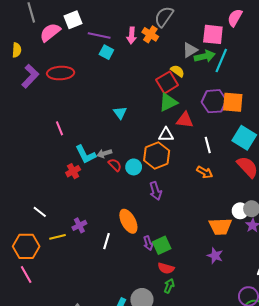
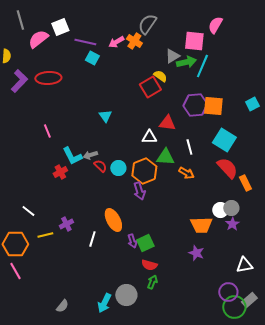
pink arrow: (132, 35) -> (116, 42), turned 56
green triangle: (168, 102) -> (165, 157), moved, turned 30
orange hexagon: (157, 155) -> (144, 171), moved

